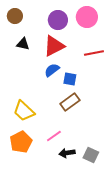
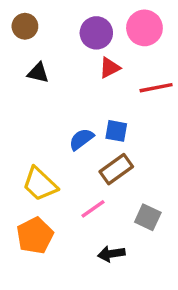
red triangle: (54, 46) -> (110, 68), moved, size x0.6
blue semicircle: (52, 70) -> (81, 139), moved
pink line: (54, 136) -> (93, 209), moved
gray square: (91, 155) -> (148, 217), moved

